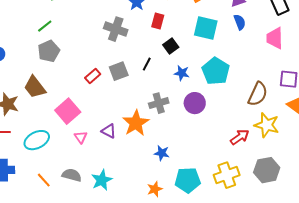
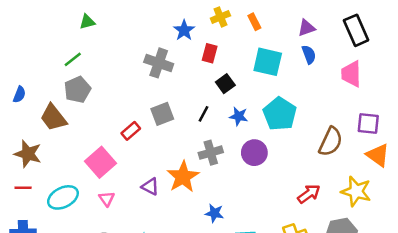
black line: (147, 64) -> (203, 114), moved
red rectangle: (93, 76) -> (131, 131), moved
brown trapezoid: (35, 87) -> (53, 117), moved
yellow star: (267, 125) -> (356, 191), moved
pink triangle: (81, 137) -> (107, 199), moved

